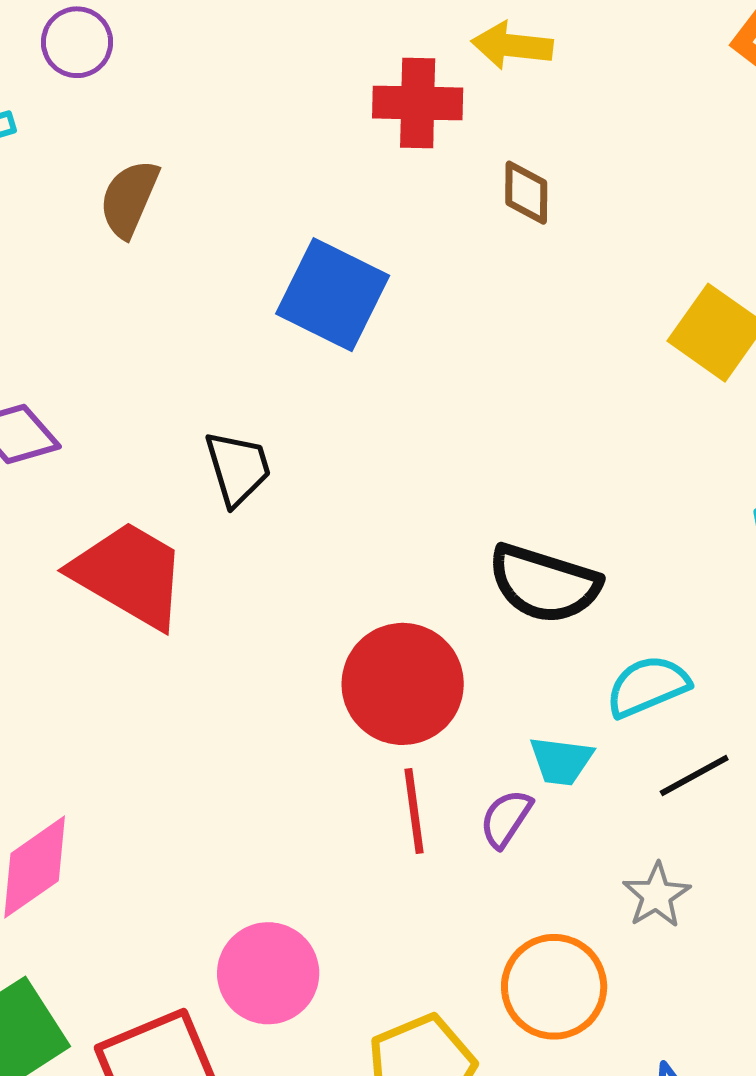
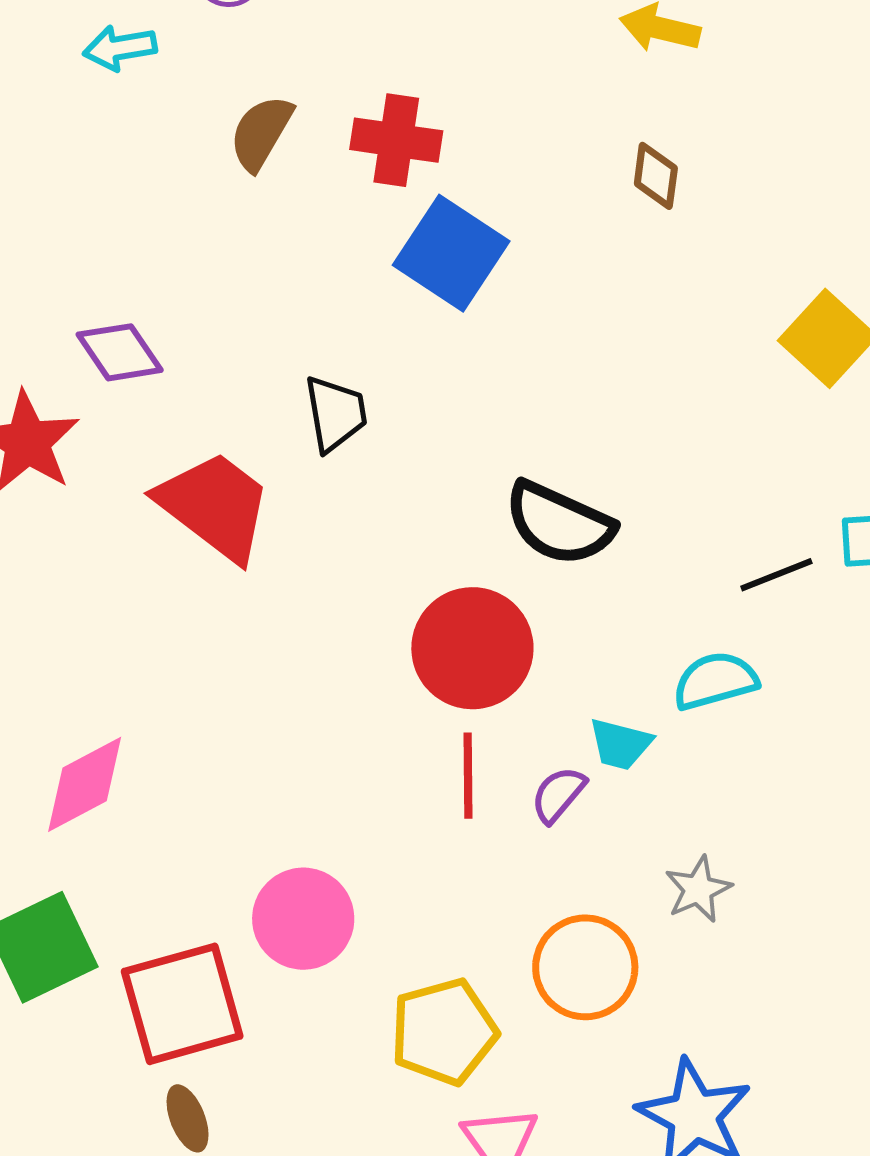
red cross: (418, 103) -> (396, 140), moved
black semicircle: (544, 584) -> (559, 523), moved
black line: (694, 775) -> (776, 575), moved

